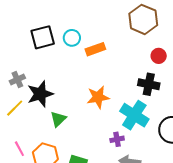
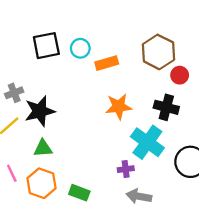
brown hexagon: (143, 19) -> (158, 52), moved
orange star: (98, 97) -> (119, 107), moved
green triangle: (58, 119) -> (43, 148), moved, turned 36

